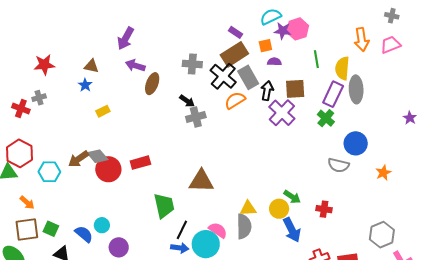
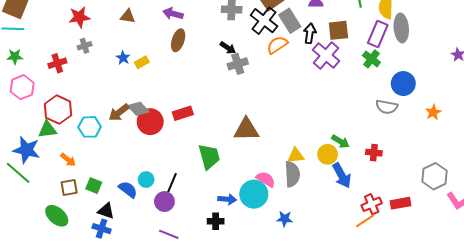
brown ellipse: (152, 84) -> (178, 40), moved
blue star: (85, 85) -> (123, 58), moved
gray cross: (39, 98) -> (85, 46), moved
red cross: (21, 108) -> (57, 63), turned -36
brown square: (27, 230) -> (69, 188), size x0.7
black line: (182, 230) -> (172, 183), moved

